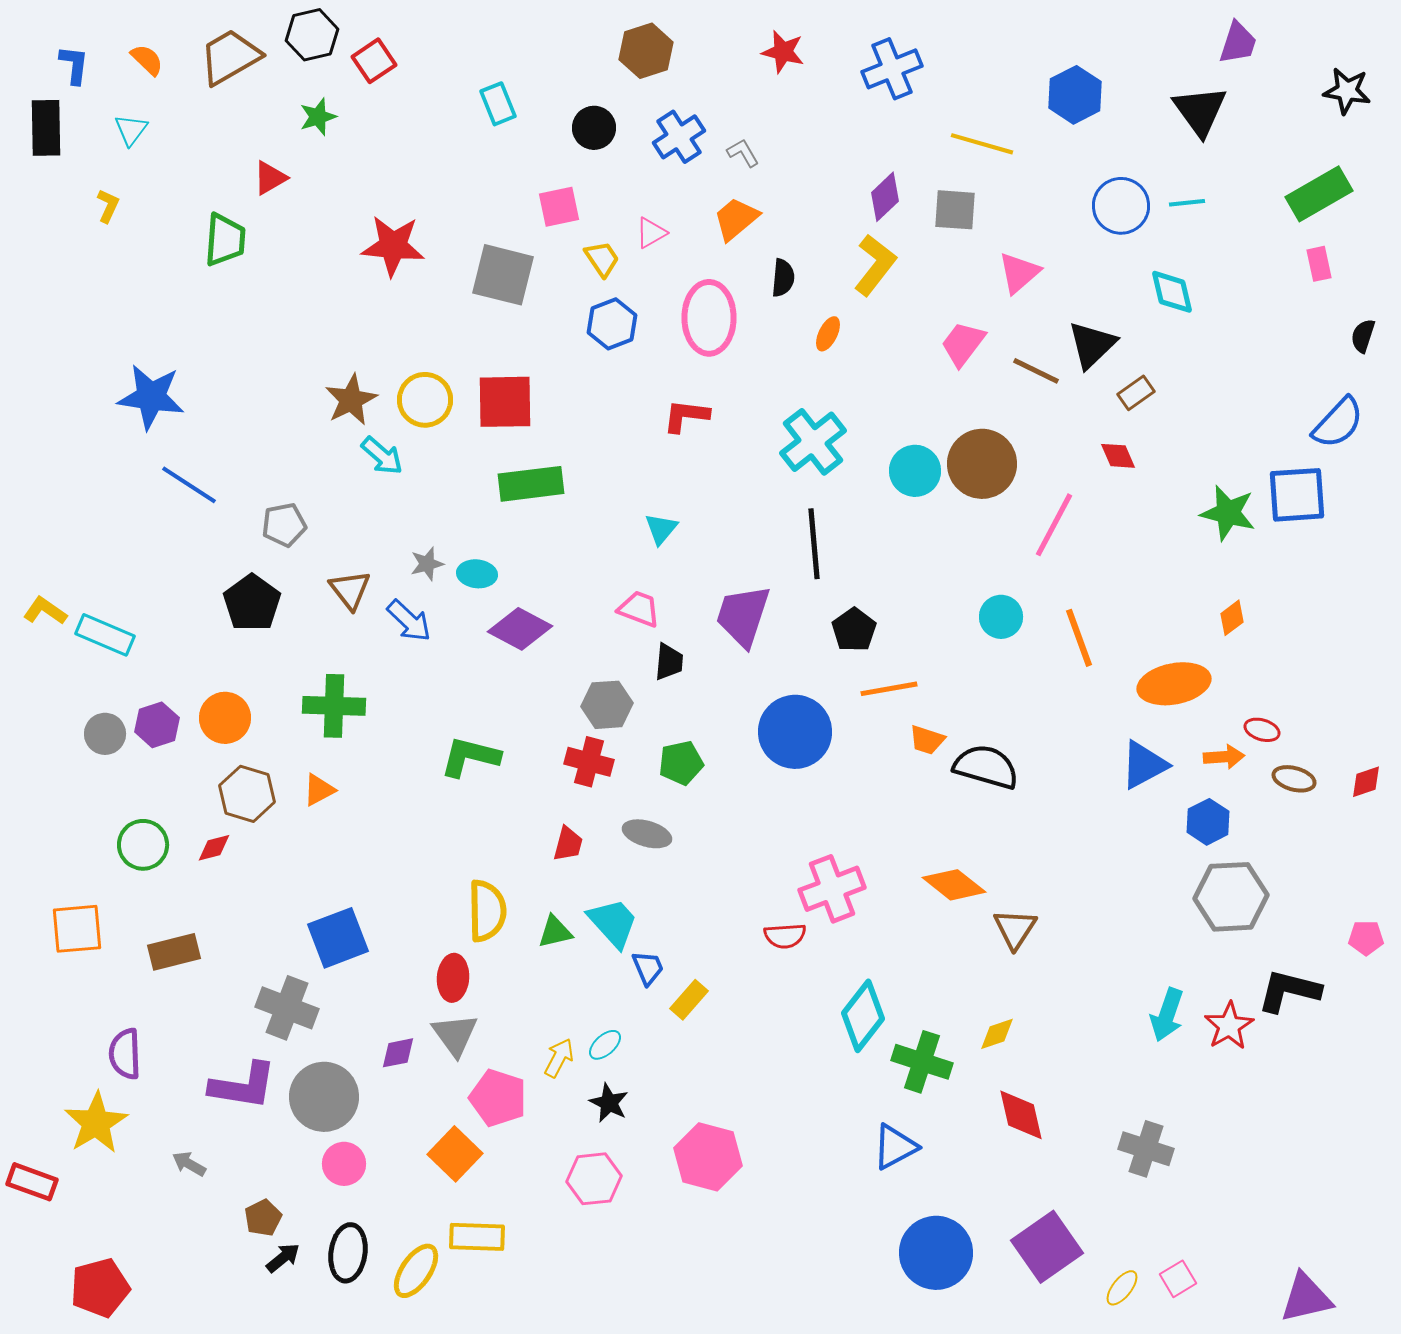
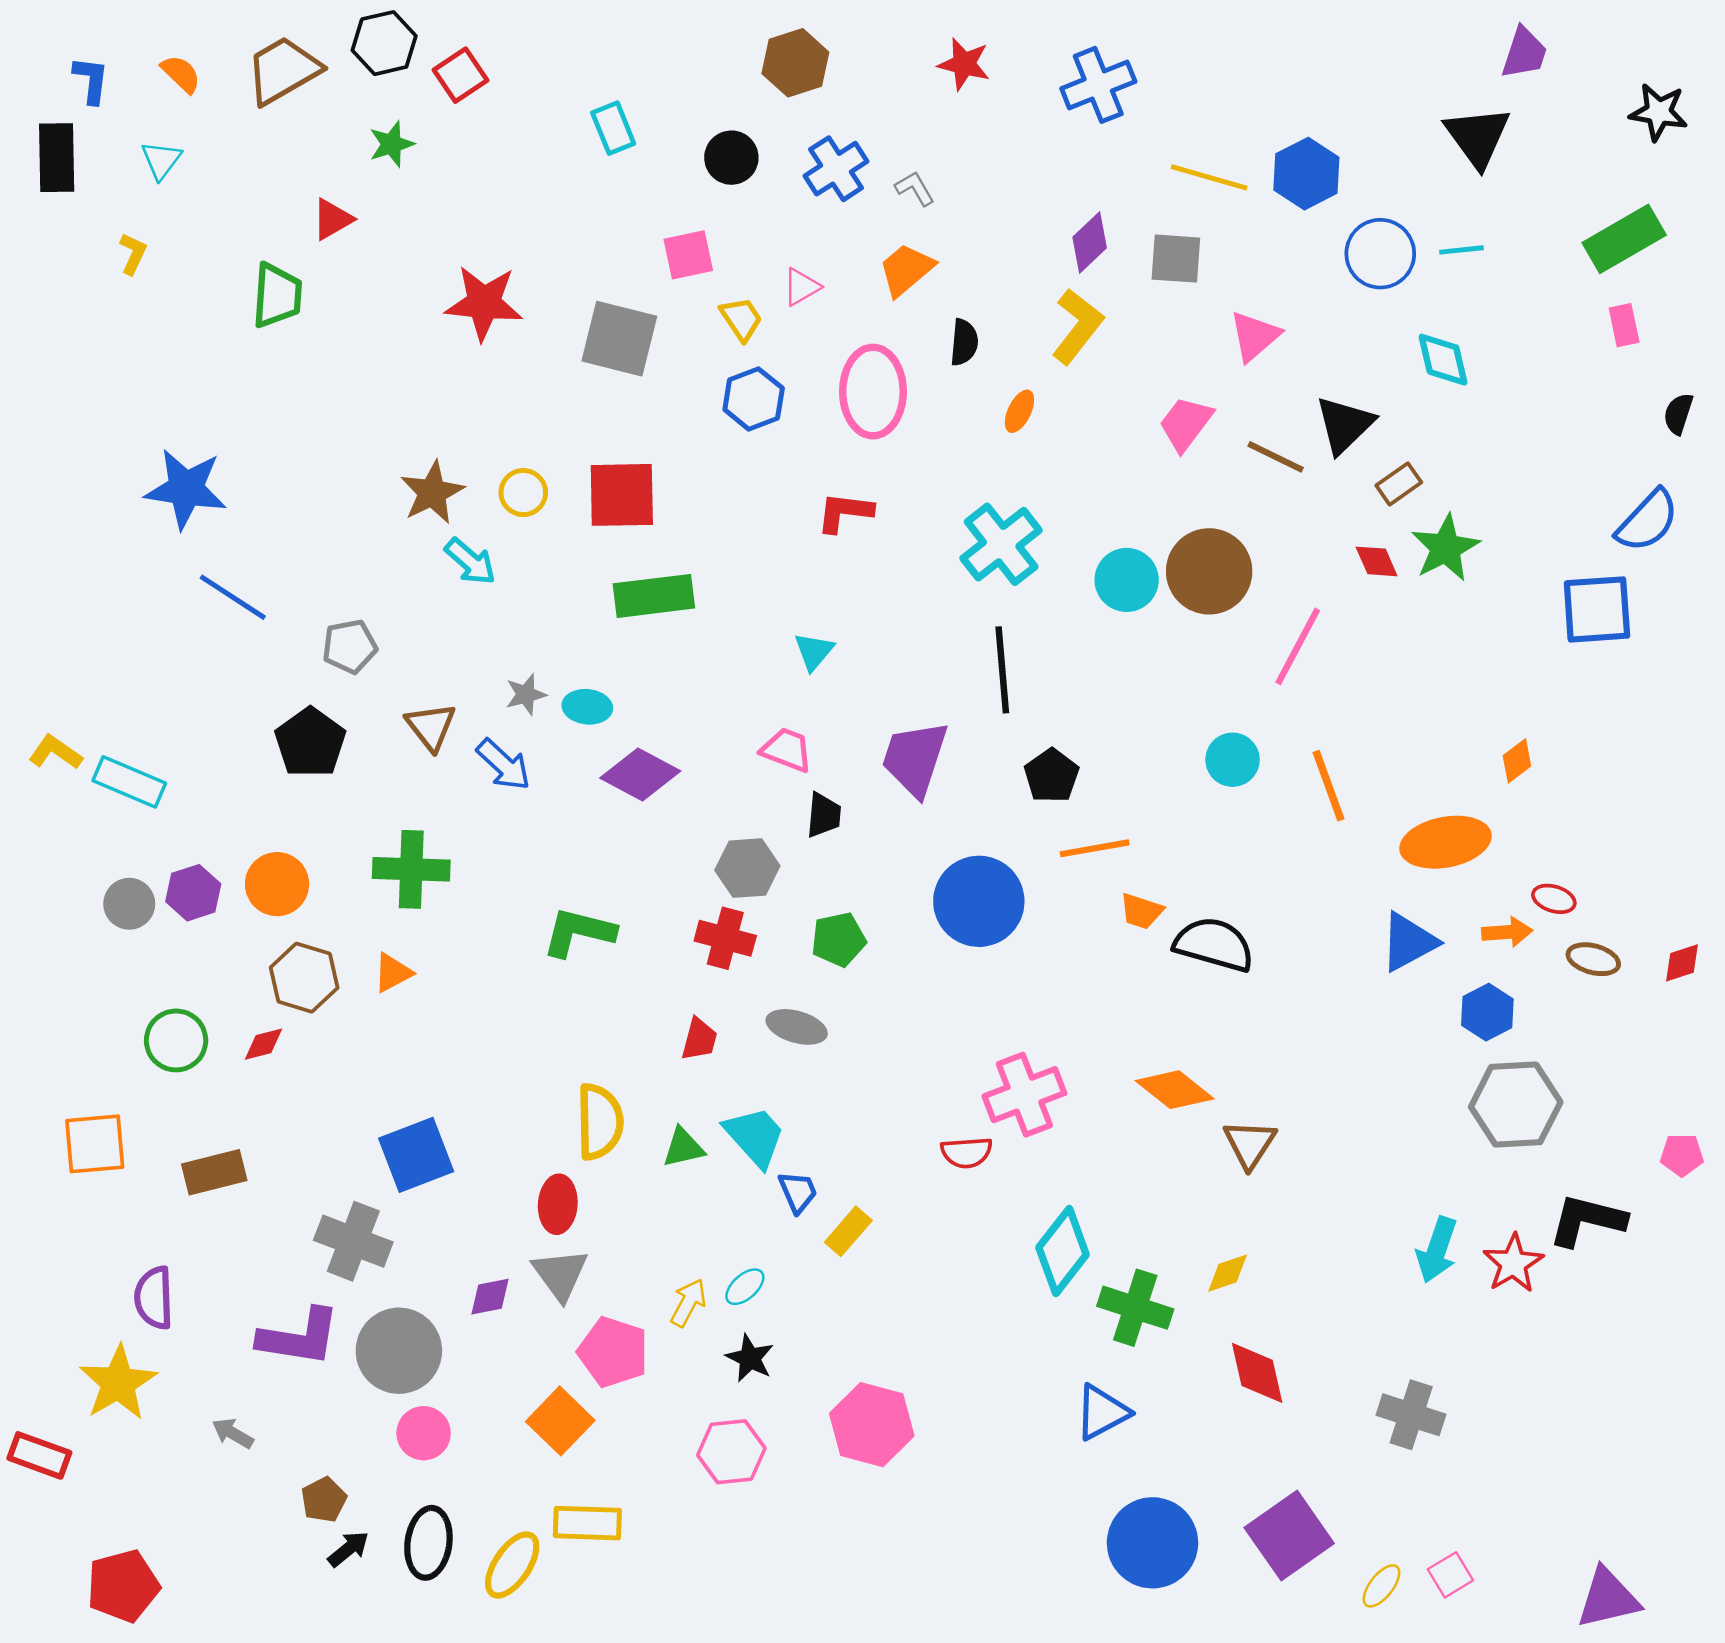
blue hexagon: (1075, 95) -> (1306, 174), moved
yellow circle: (425, 400) -> (523, 493), size x0.7
green star: (1228, 513) -> (1446, 548), moved, turned 30

